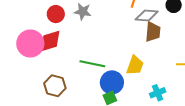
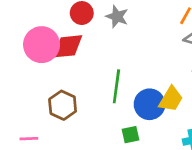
green line: (92, 64) -> (116, 86), turned 75
blue circle: (112, 82) -> (150, 104), moved

